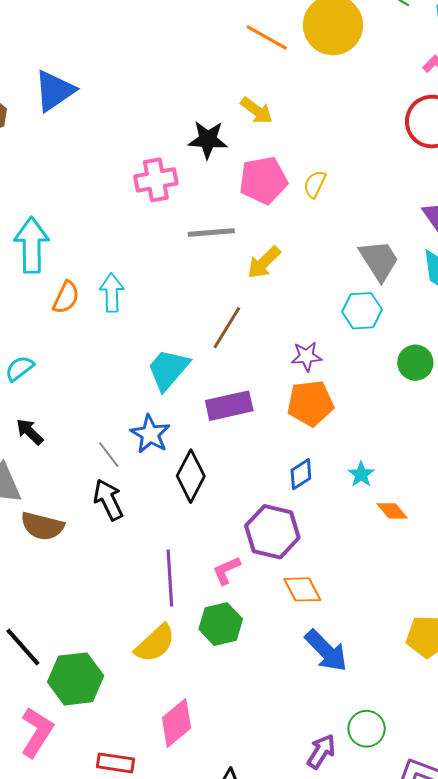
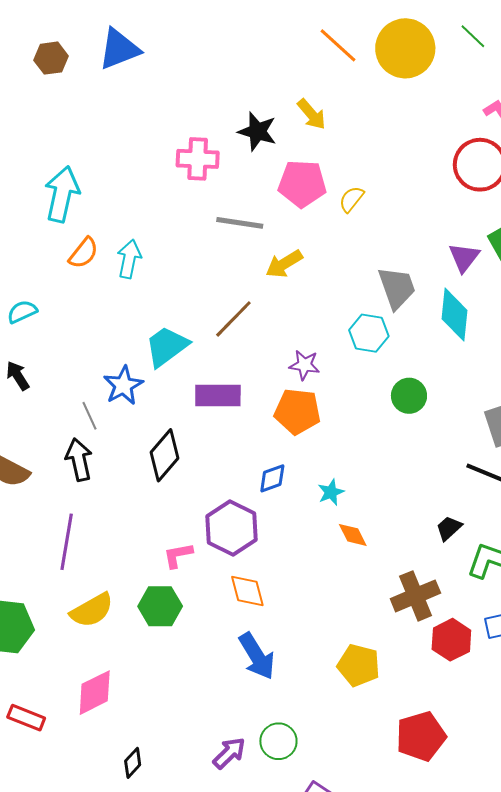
blue star: (150, 434) -> (123, 385), moved
purple line: (170, 578) -> (67, 542), moved

